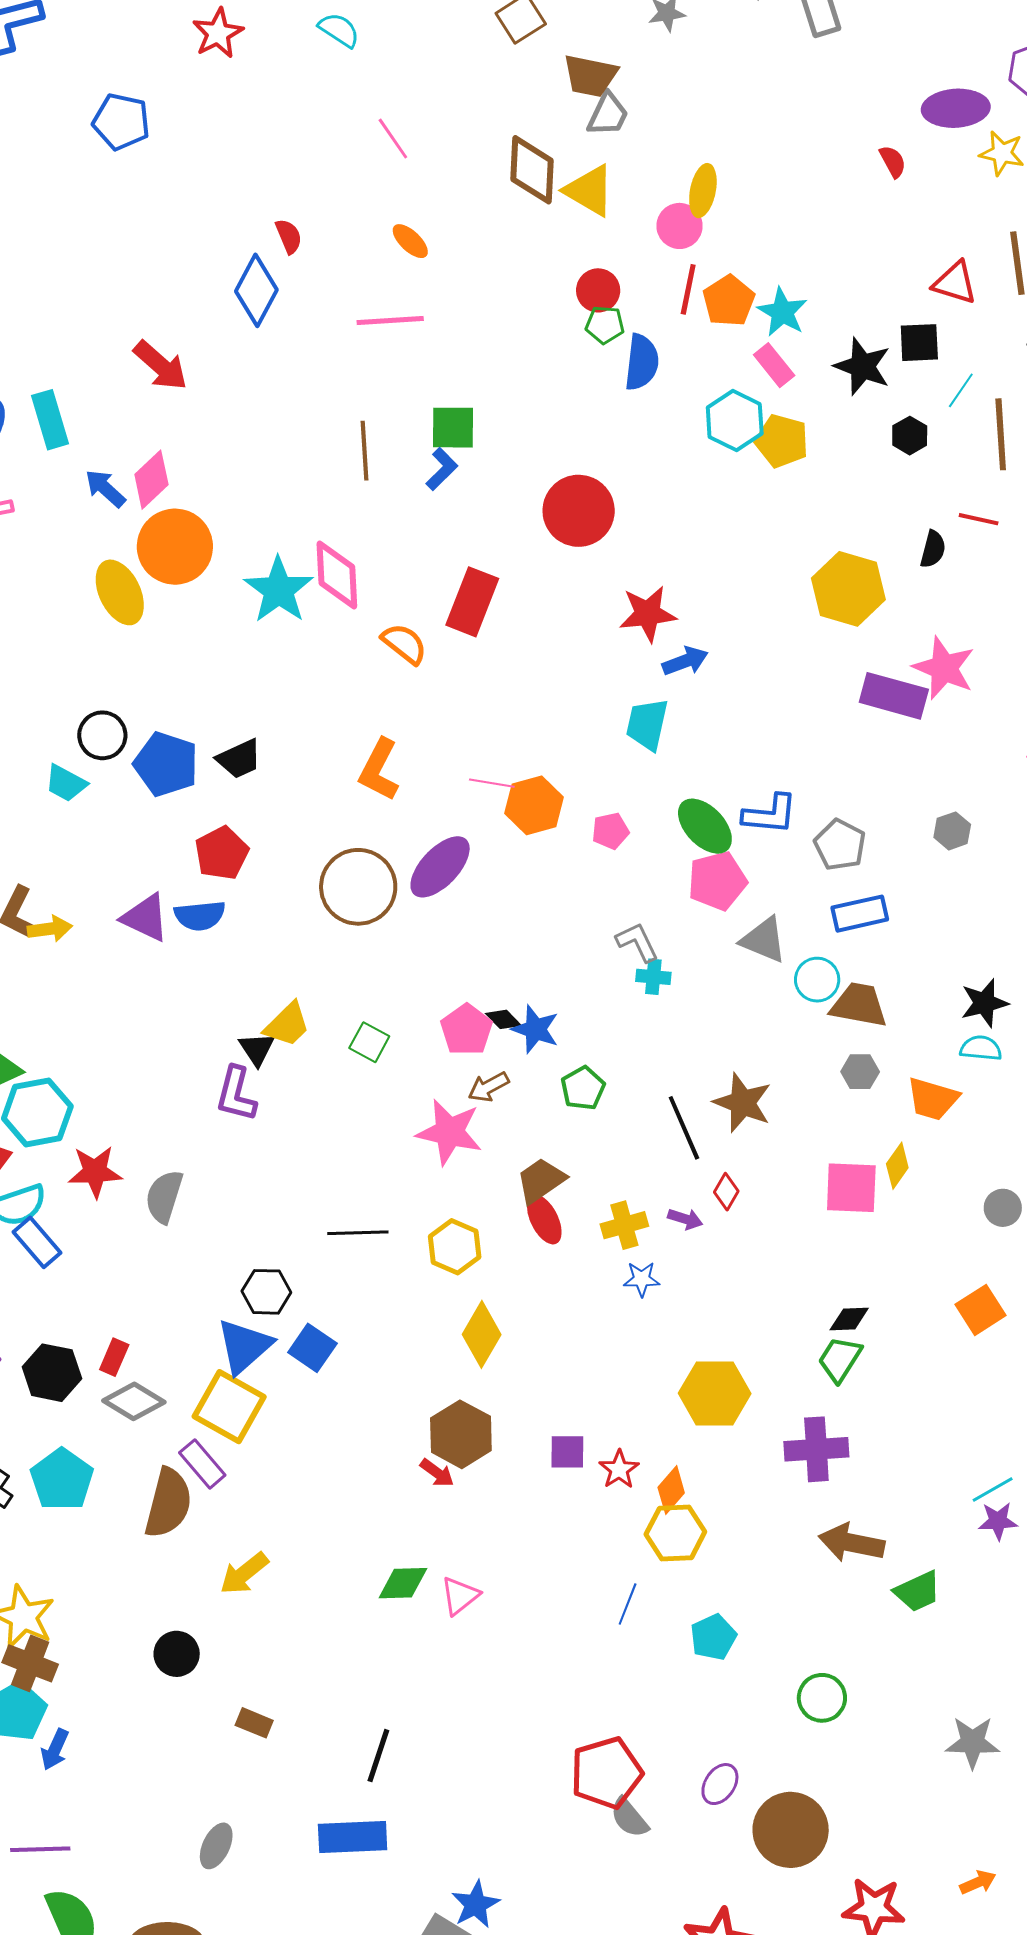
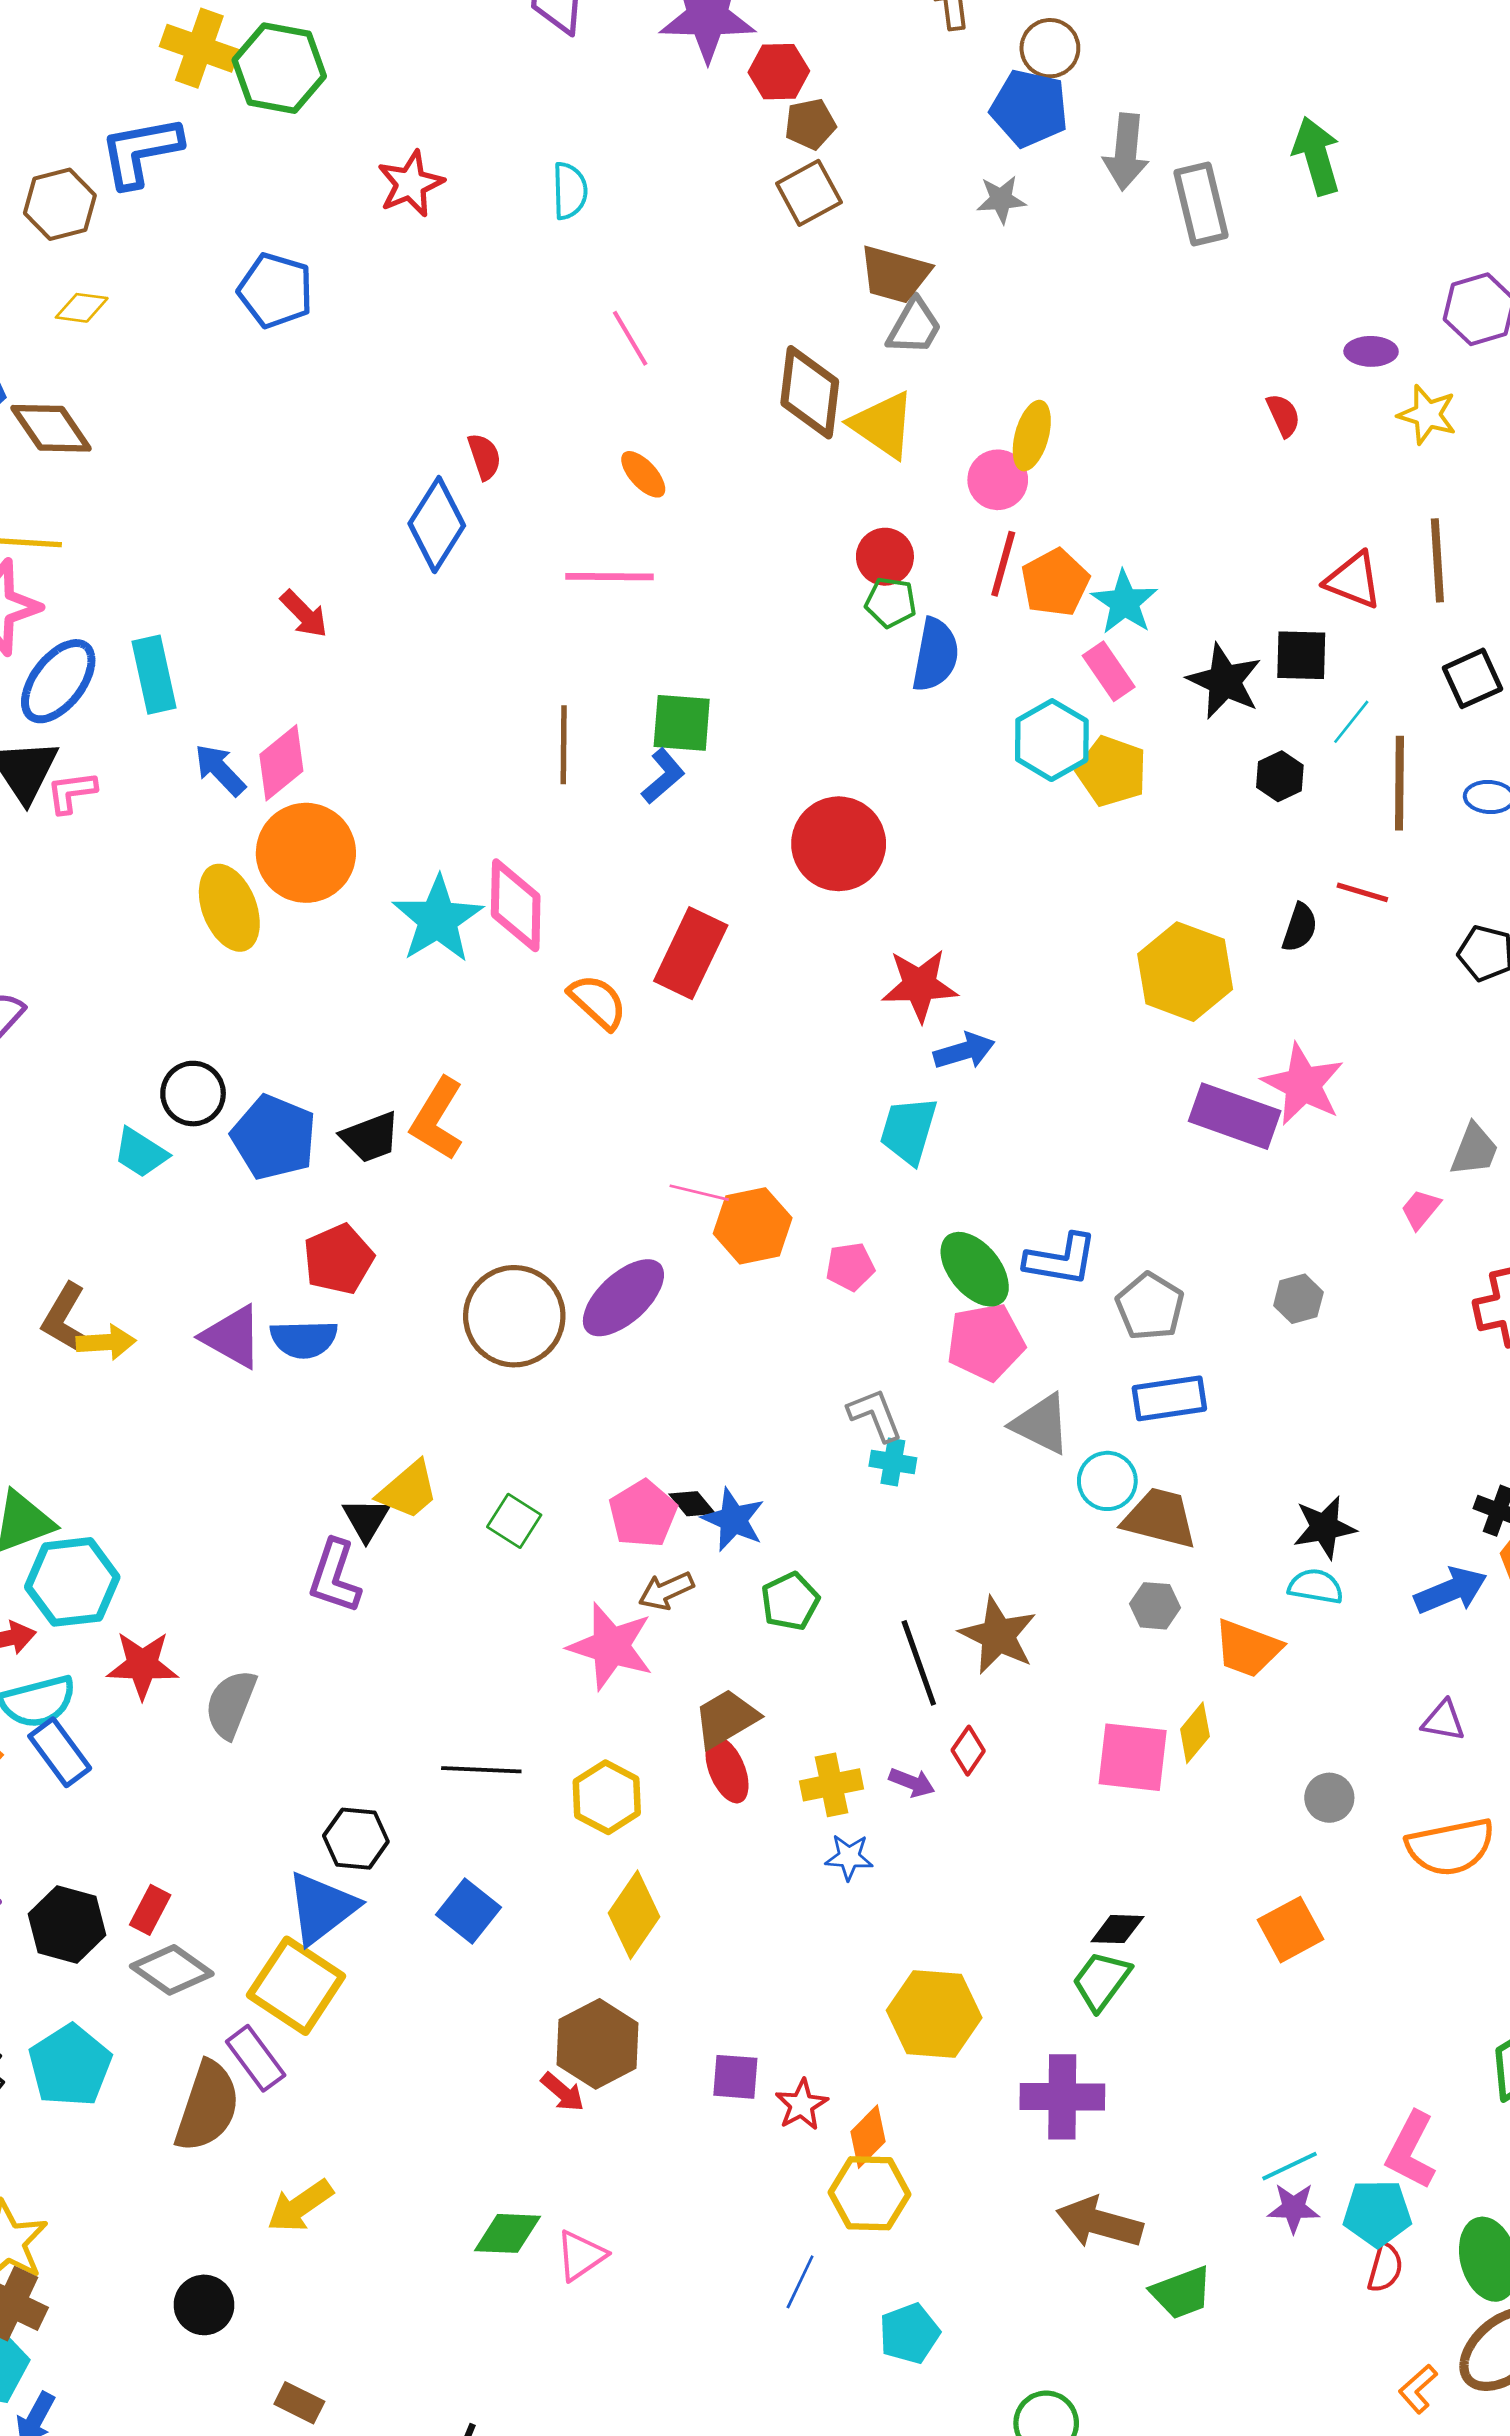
cyan semicircle: (339, 30) -> (570, 191), turned 51
purple ellipse: (956, 108) -> (1371, 351), size x0.6
red arrow: (160, 365) -> (304, 614), size x0.7
orange L-shape: (379, 770) -> (437, 1119), moved
blue square: (312, 1348) -> (469, 1911), moved

